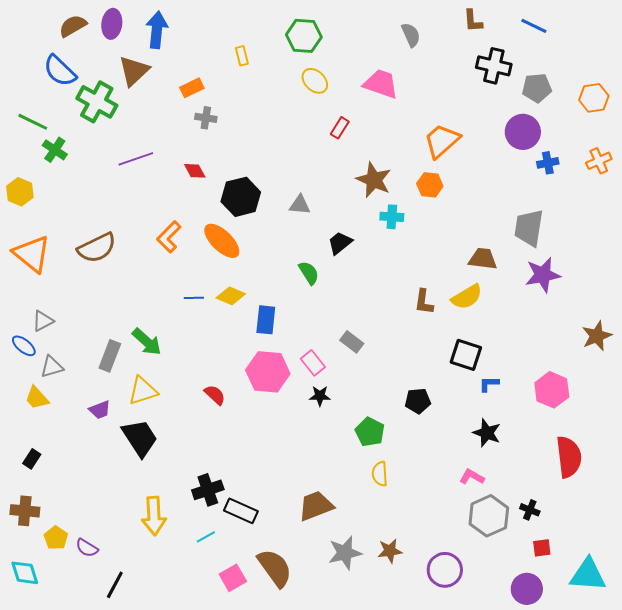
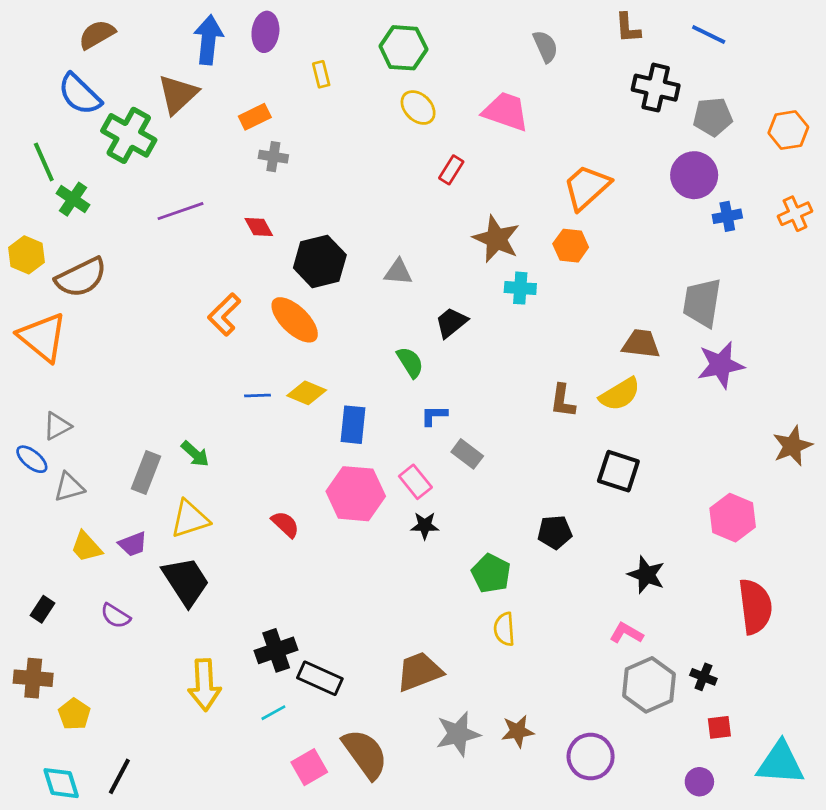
purple ellipse: (112, 24) -> (265, 32), moved
green line: (33, 122) -> (44, 162), turned 40
brown semicircle: (97, 248) -> (81, 277), moved
green arrow: (147, 342) -> (195, 454), size x0.7
blue L-shape: (489, 384) -> (434, 415), moved
yellow trapezoid: (37, 398) -> (86, 547), moved
purple semicircle: (87, 548) -> (115, 616), moved
cyan diamond: (25, 573) -> (61, 783), moved
black line: (115, 585) -> (119, 776), moved
purple circle: (527, 589) -> (699, 782), size x0.7

